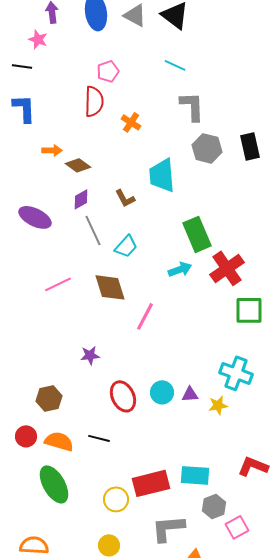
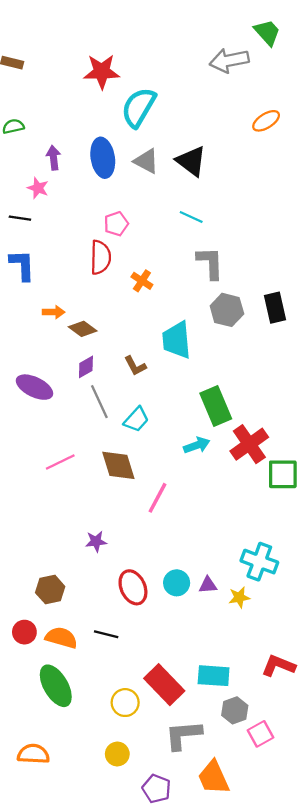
green square: (249, 310) -> (283, 474), moved
red rectangle: (151, 483) -> (164, 685), turned 60

